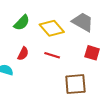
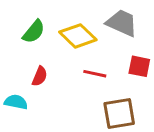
red line: (52, 55) -> (95, 74), moved

